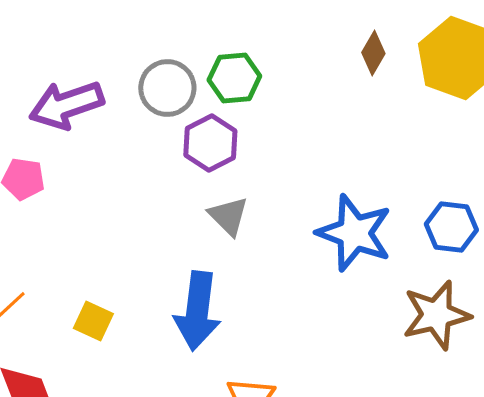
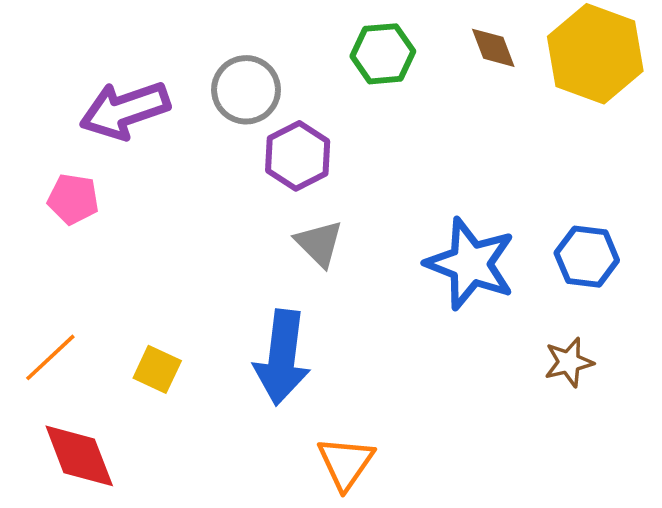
brown diamond: (373, 53) -> (493, 48), turned -51
green hexagon: (234, 78) -> (383, 54), moved
brown star: (436, 315) -> (569, 362), size x0.6

